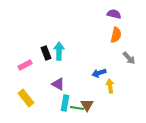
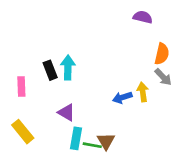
orange semicircle: (116, 35) -> (162, 54), moved
pink rectangle: (25, 65) -> (21, 87), turned -64
yellow arrow: (110, 86) -> (143, 92), moved

